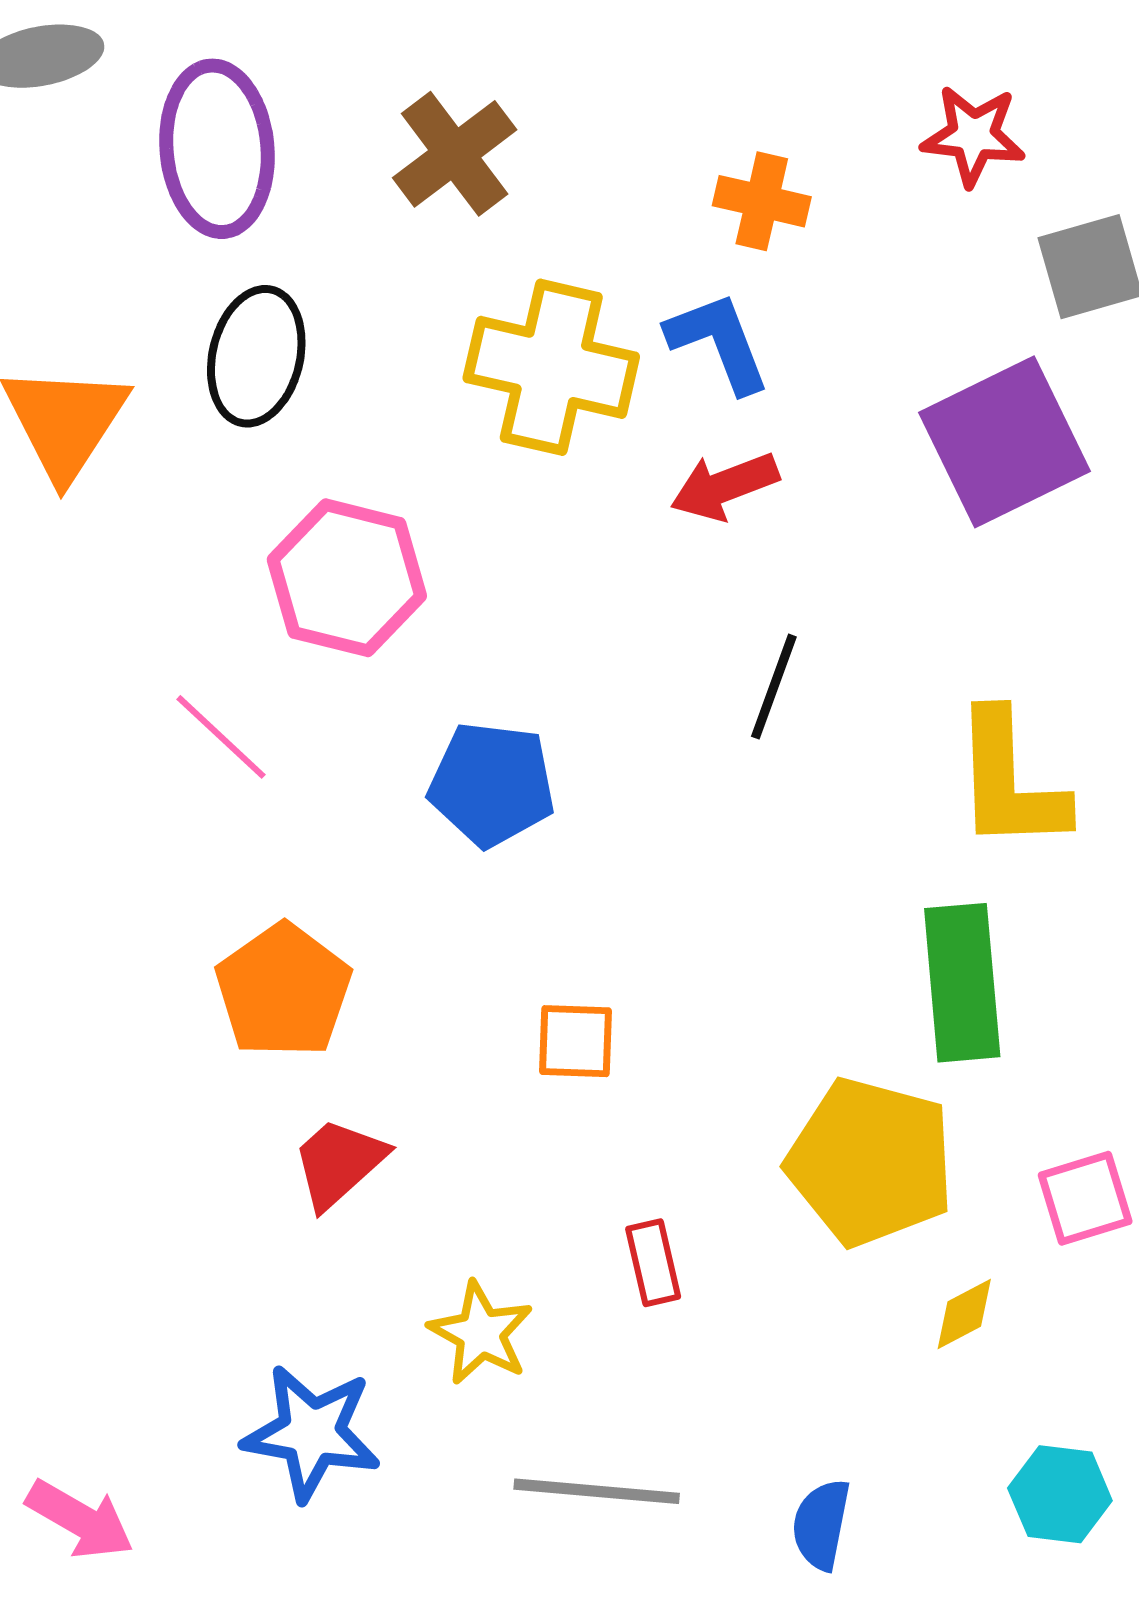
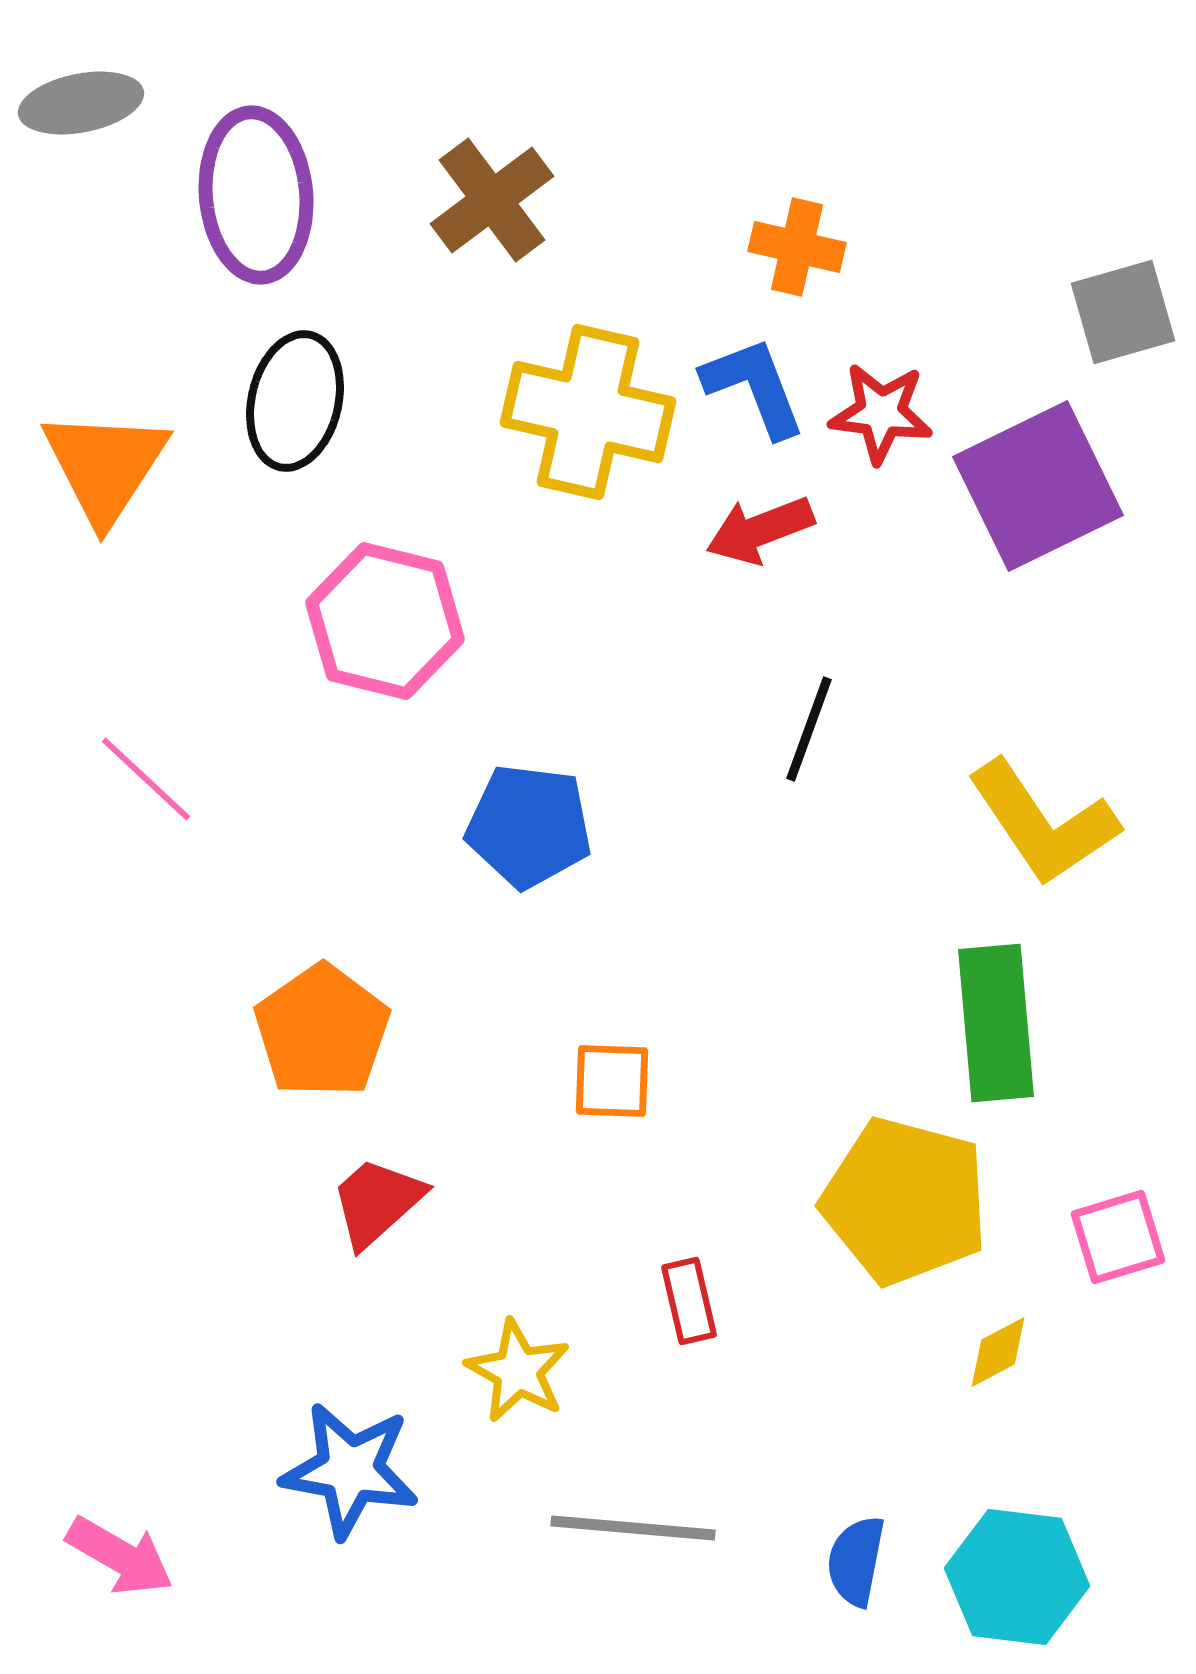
red star: (973, 136) -> (881, 413), moved
pink line: (221, 737) -> (146, 779), moved
yellow L-shape: (1010, 781) -> (1043, 823), turned -32
cyan hexagon: (1060, 1494) -> (1017, 1577), moved, size x1.4

